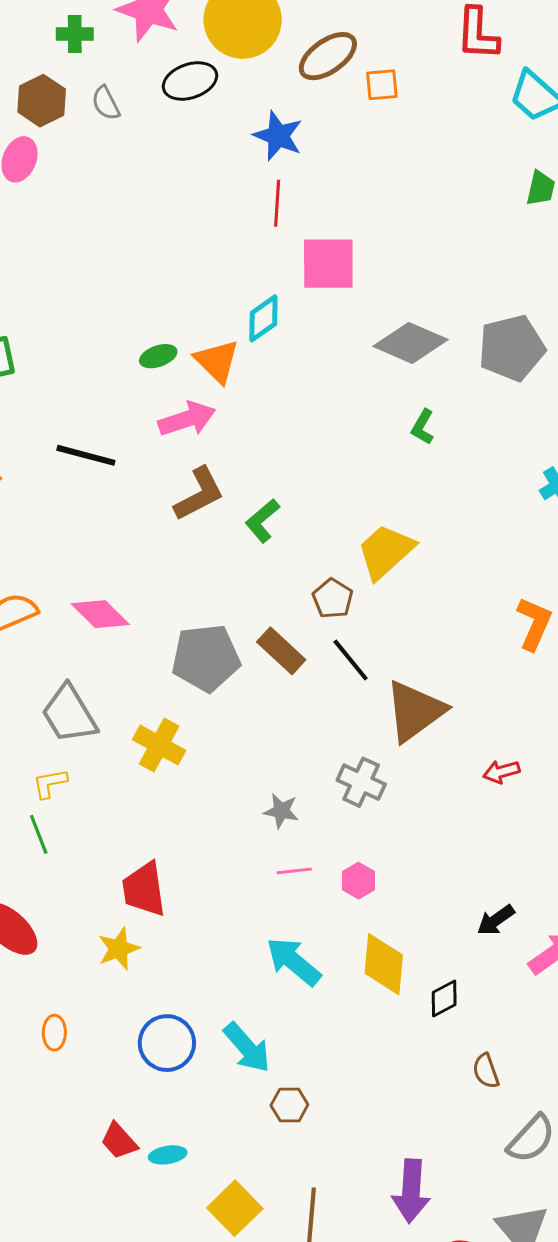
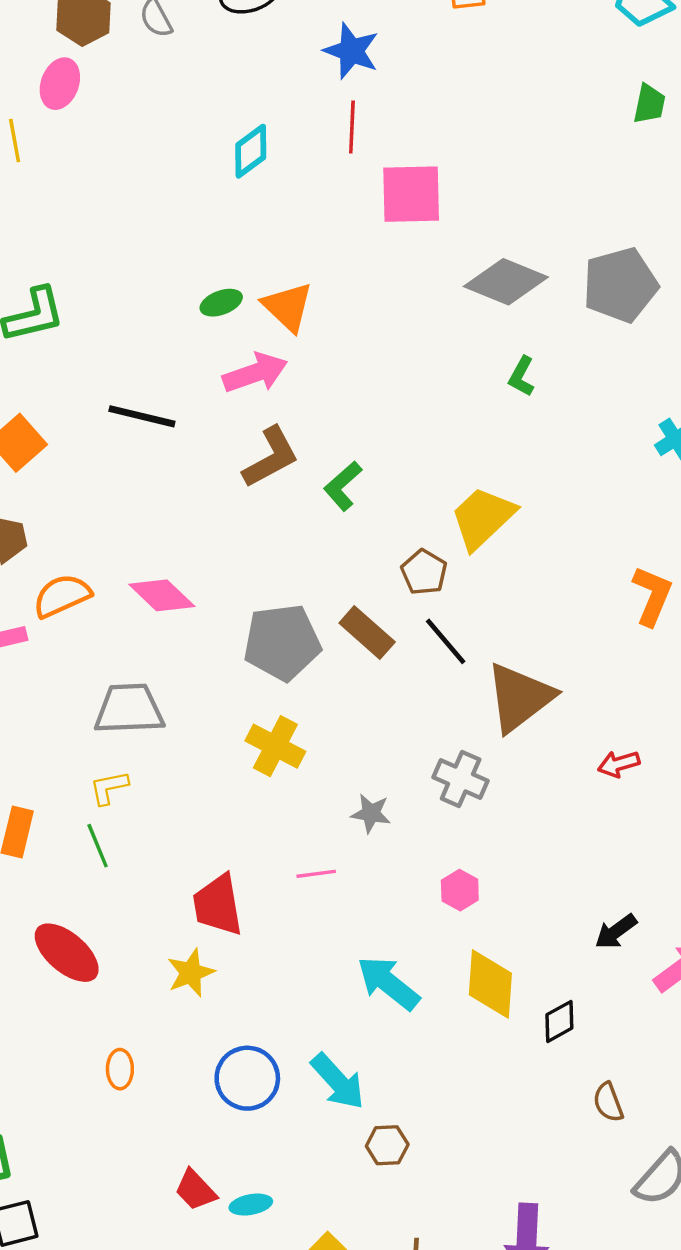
cyan diamond: (263, 318) -> (251, 151), moved
gray trapezoid: (69, 714) -> (129, 709), turned 120
yellow cross: (159, 745) -> (275, 746), moved
pink line: (294, 871) -> (316, 874), moved

